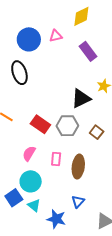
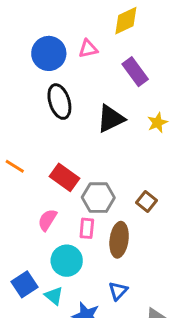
black ellipse: (19, 73) -> (59, 102), moved
black triangle: (81, 98) -> (111, 119), moved
gray hexagon: (67, 126) -> (98, 198), moved
brown square: (97, 132) -> (146, 202), moved
cyan circle: (31, 181) -> (67, 261), moved

